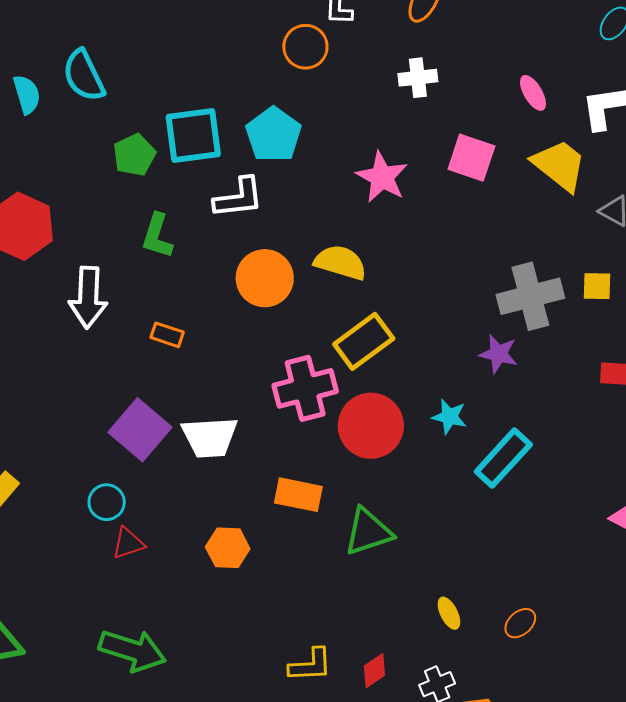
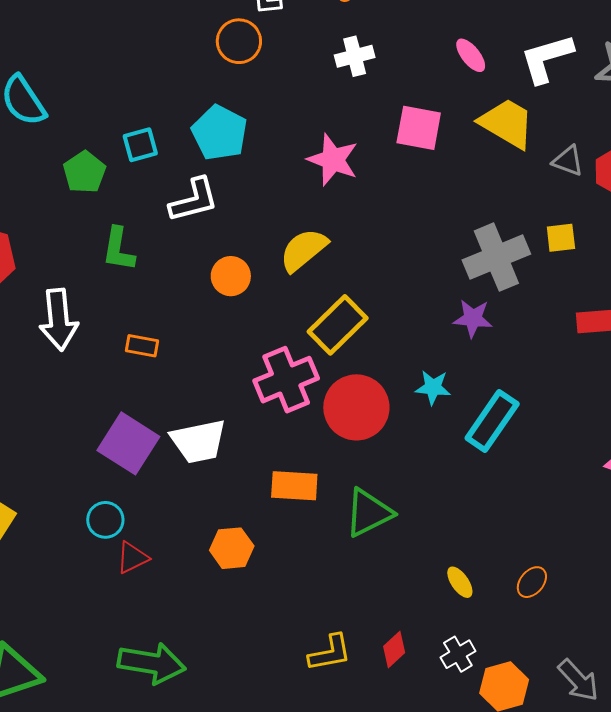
cyan square: (193, 135) -> (140, 145), size x0.6
yellow semicircle: (340, 262) -> (304, 250), turned -48
orange circle: (265, 278) -> (231, 276), size x0.7

